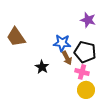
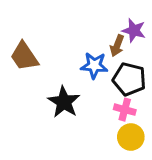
brown arrow: (67, 58) -> (117, 46), moved, turned 48
black star: (42, 67) -> (64, 102), size x1.5

